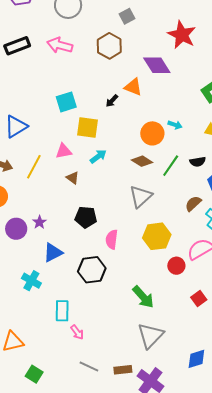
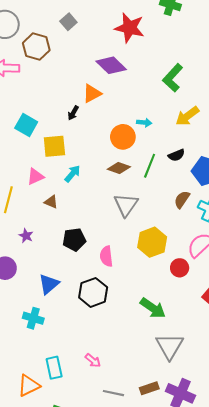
brown hexagon: (109, 46) -> (36, 47), moved
orange triangle: (133, 87) -> (92, 93), turned -36
cyan square: (66, 102) -> (26, 125), turned -30
purple star: (39, 222) -> (26, 236), moved
cyan rectangle: (62, 311) -> (54, 368), moved

